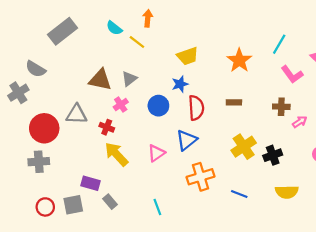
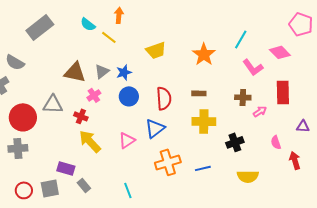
blue star: (180, 84) -> (124, 72), moved
yellow cross: (244, 147) -> (204, 121), moved, turned 35
blue line: (239, 194) -> (203, 168), moved, turned -35

